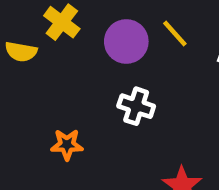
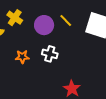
orange star: (67, 145) -> (22, 57), moved

